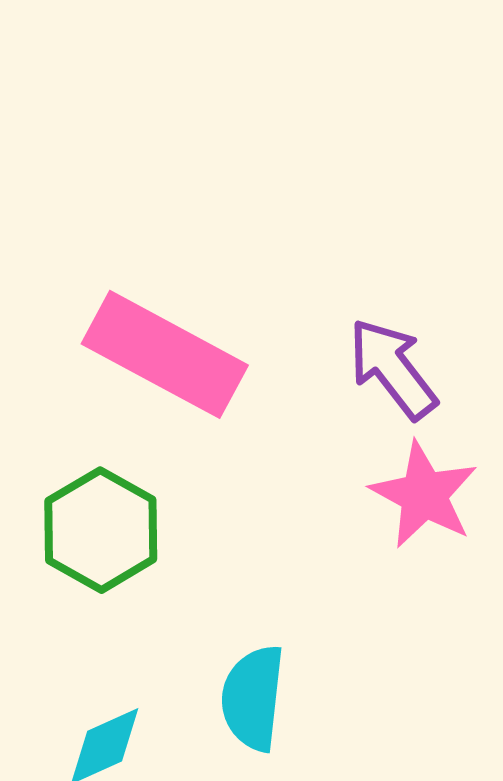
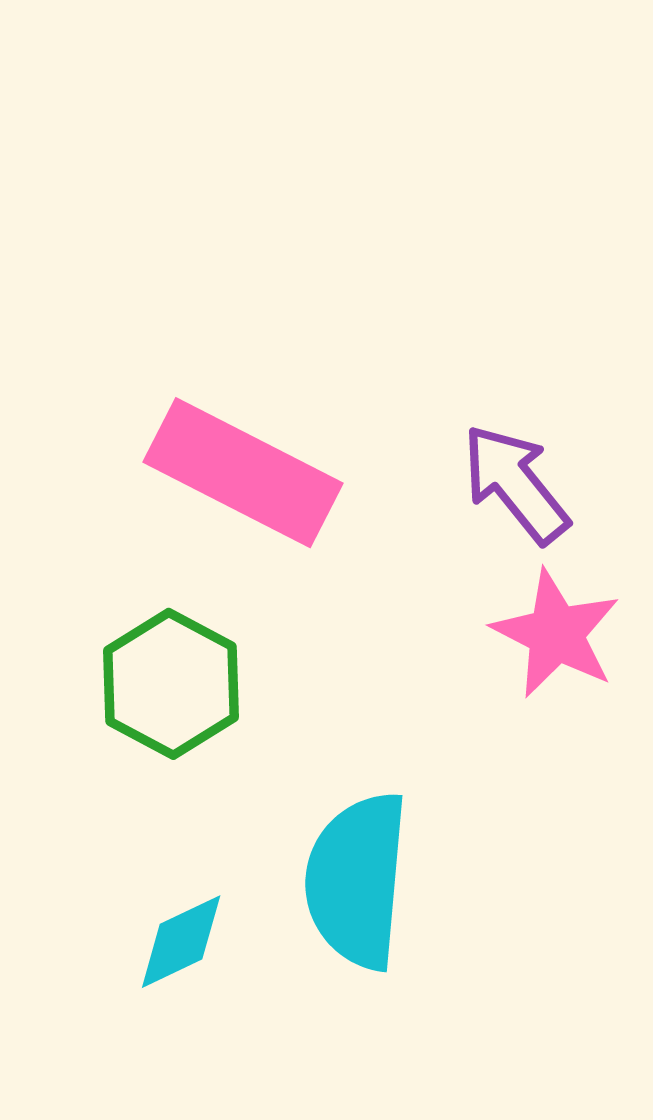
cyan semicircle: (253, 698) -> (357, 880), size x1.4

